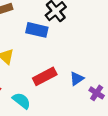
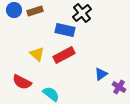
red rectangle: (45, 76) -> (64, 55), moved

